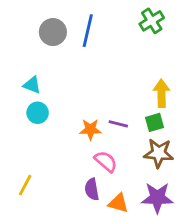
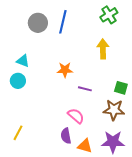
yellow arrow: (161, 93) -> (103, 49), moved
cyan circle: (38, 113) -> (18, 81), moved
green square: (154, 122) -> (121, 88), moved, turned 32
orange star: (90, 129) -> (65, 70), moved

